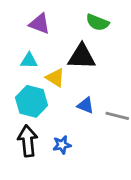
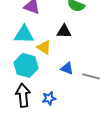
black triangle: (82, 57) -> (64, 31), size x0.7
cyan triangle: (29, 61) -> (24, 34), size x1.5

